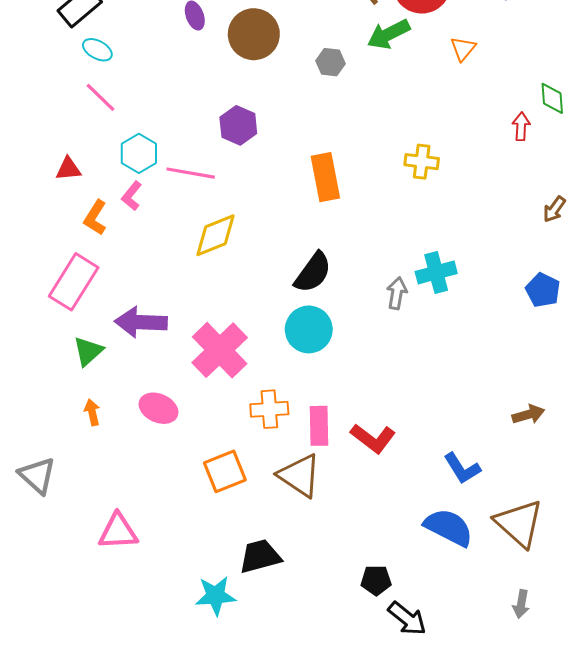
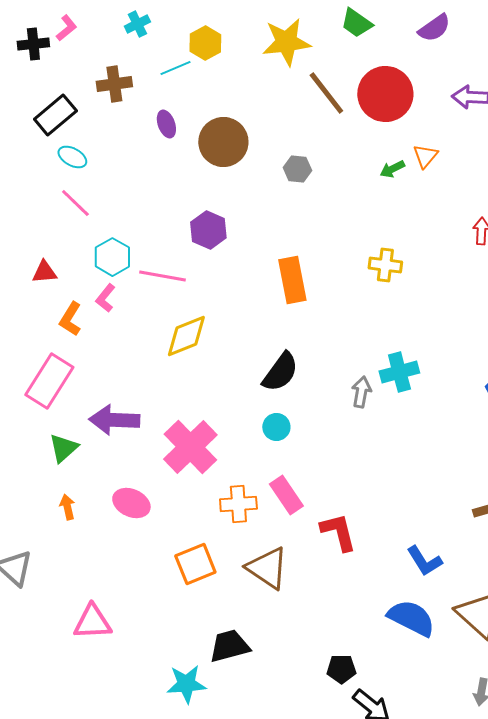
green arrow: (389, 34) -> (392, 169), moved, size x0.6
cyan circle: (309, 329) -> (276, 427), size x0.6
pink rectangle: (319, 426) -> (286, 495), moved, turned -33
red L-shape: (373, 438) -> (338, 532), turned -141

